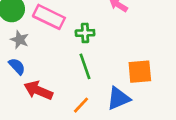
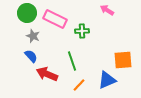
green line: (85, 66) -> (72, 61), moved

